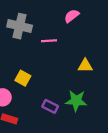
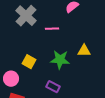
gray cross: (20, 26) -> (26, 16), turned 30
green star: (76, 101) -> (60, 60), moved

